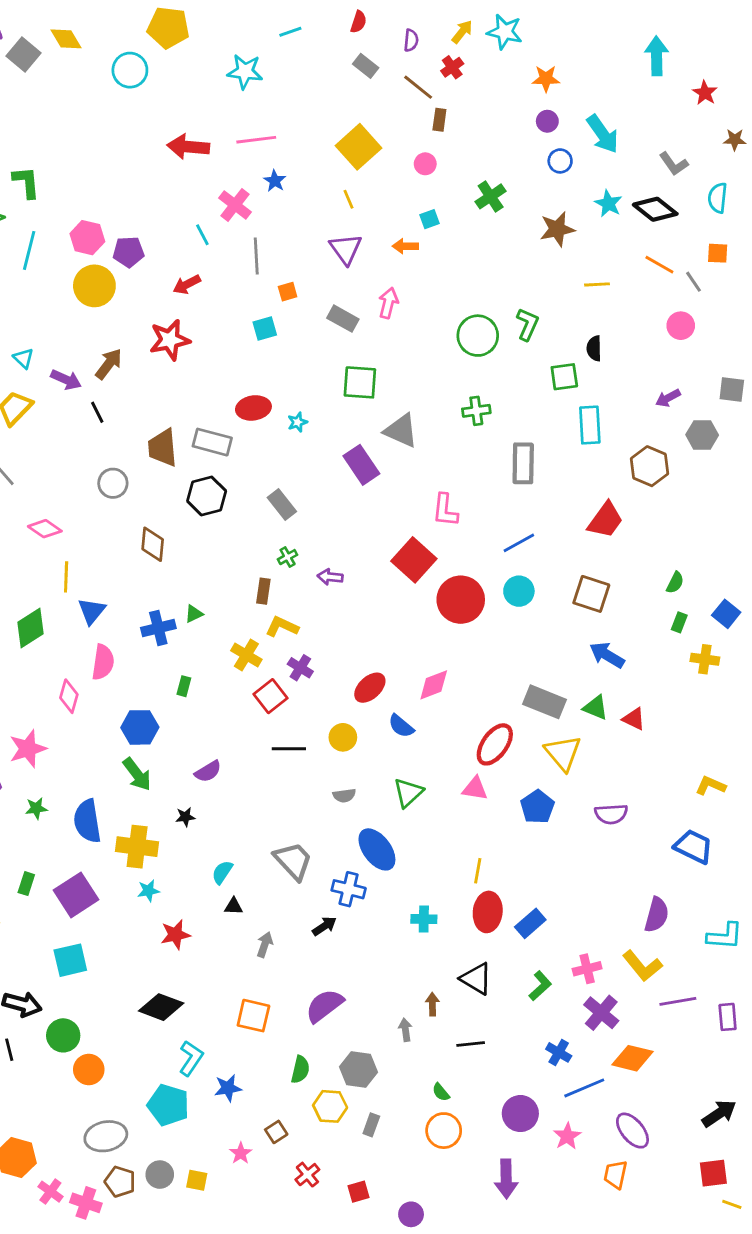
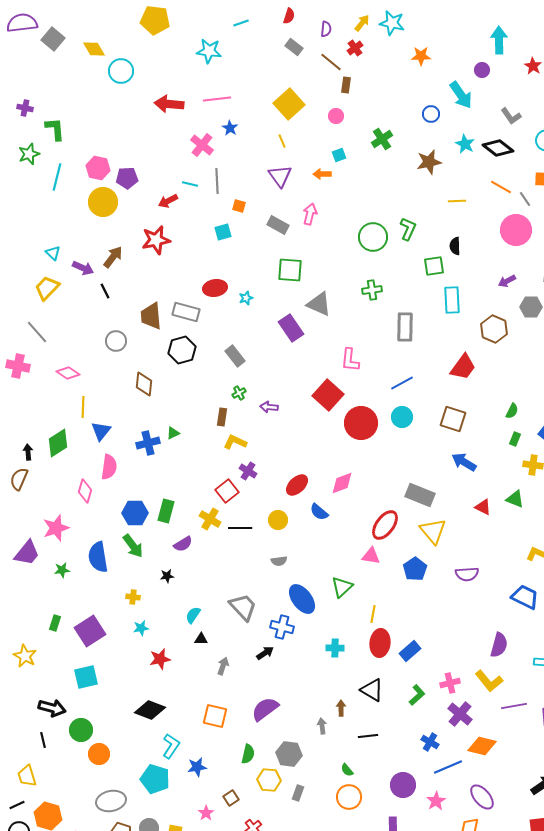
yellow diamond: (66, 39) -> (94, 49), moved
cyan circle: (130, 70) -> (121, 71), moved
purple circle: (547, 121) -> (482, 70), moved
cyan line: (202, 235) -> (190, 184), moved, turned -49
orange square: (288, 292) -> (239, 206), turned 32
pink circle: (681, 326) -> (516, 230), size x1.6
yellow cross: (246, 655) -> (210, 519), moved
green rectangle: (184, 686) -> (166, 511), moved, size x1.6
green triangle: (596, 708) -> (515, 499), moved
green triangle: (408, 793) -> (342, 587), moved
blue semicircle: (87, 821) -> (98, 557), moved
yellow cross: (137, 847) -> (133, 597), size x0.5

